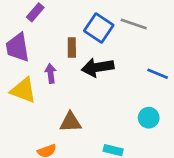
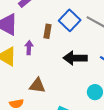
black arrow: (98, 67) -> (75, 58), moved

